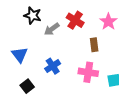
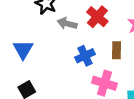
gray arrow: (52, 29) -> (67, 24), turned 42
blue cross: (53, 66) -> (85, 56), moved

